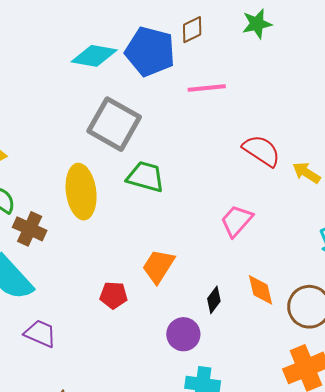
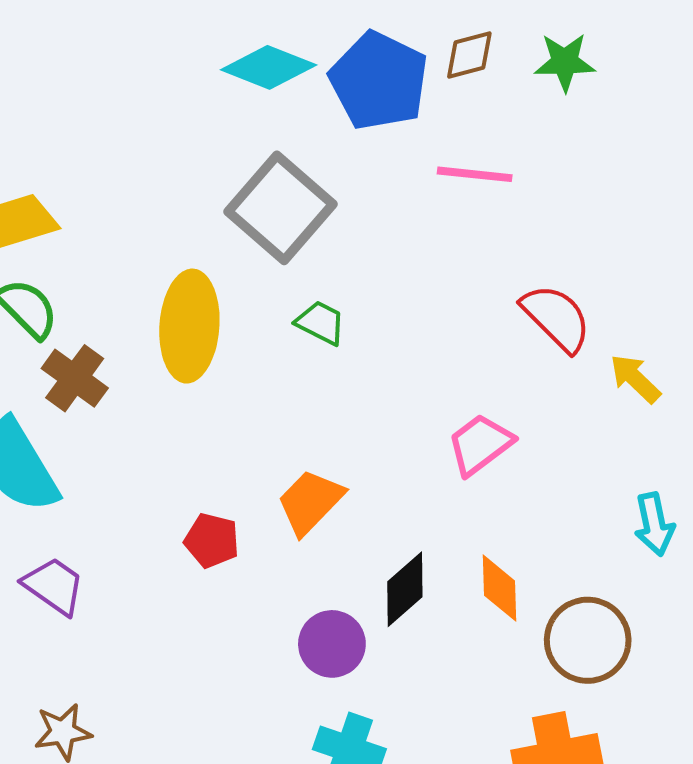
green star: (257, 24) -> (565, 62), moved
green trapezoid: (145, 177) -> (321, 323), size x0.7
black diamond: (214, 300) -> (405, 589), size x1.4

